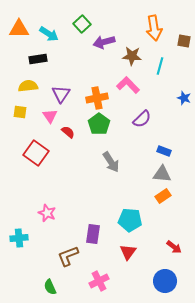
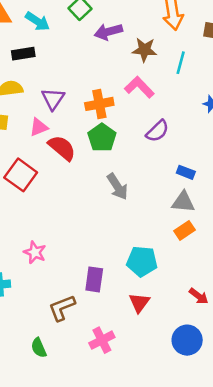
pink triangle: (50, 116) -> (39, 127), turned 42
red semicircle: (68, 132) -> (62, 148), size x1.6

